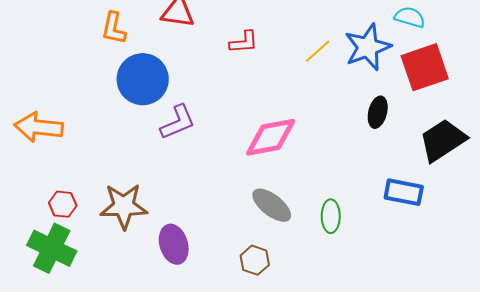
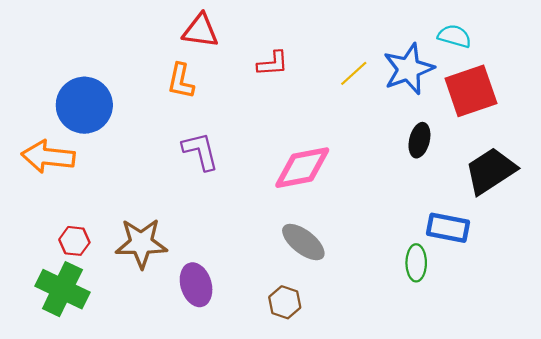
orange L-shape: (114, 28) -> (181, 81), moved
blue circle: (143, 79) -> (84, 105), moved
purple L-shape: (178, 122) -> (200, 151), turned -81
green ellipse: (331, 216) -> (416, 263), moved

